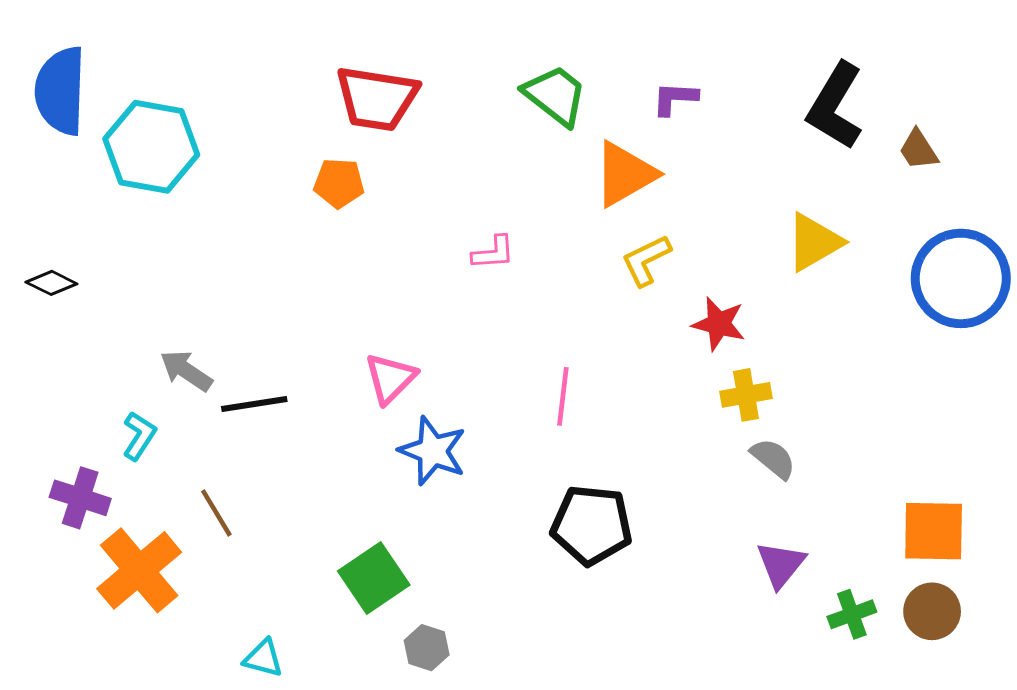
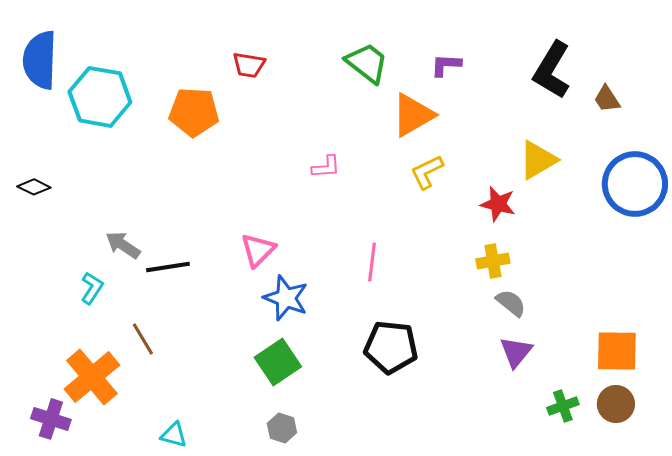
red trapezoid: (377, 98) -> (249, 65), size x0.6
orange pentagon: (339, 183) -> (194, 112), moved, size x1.5
red star: (719, 324) -> (498, 204), moved
purple cross: (80, 498) -> (51, 419), moved
purple triangle: (781, 564) -> (516, 352), moved
green square: (374, 578) -> (278, 362), moved

